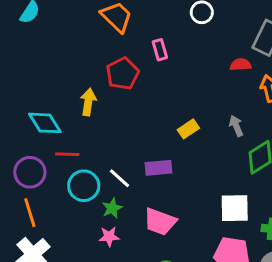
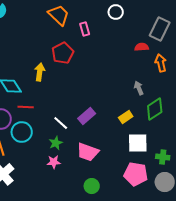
pink rectangle: (160, 50) -> (85, 29), moved
yellow rectangle: (188, 129) -> (126, 117), moved
purple rectangle: (158, 168) -> (87, 116), turned -36
cyan circle: (84, 186) -> (22, 132), moved

